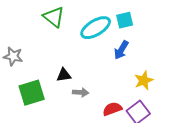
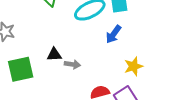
gray arrow: (81, 92) -> (72, 64), moved

